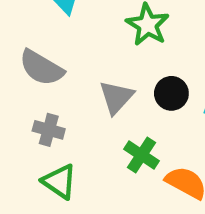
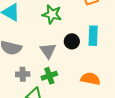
green cross: (142, 155) -> (49, 76), moved, turned -35

